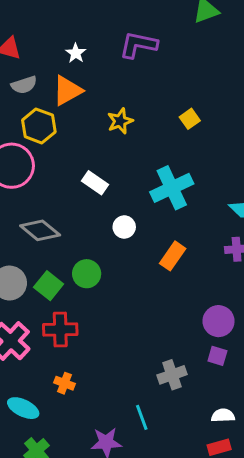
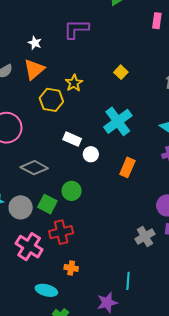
yellow hexagon: (39, 126) -> (51, 100), moved
white rectangle: (95, 183) -> (72, 139), moved
gray cross: (172, 375) -> (145, 236), moved
cyan line: (142, 417) -> (128, 281), turned 36

